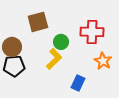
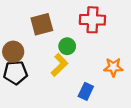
red cross: (92, 32) -> (92, 20), moved
orange star: (103, 61) -> (113, 67), turned -30

